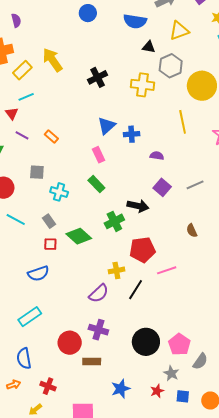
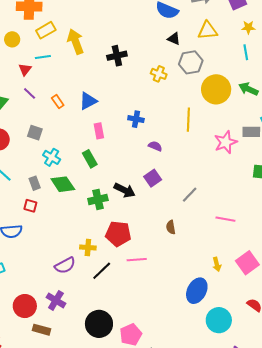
yellow arrow: (52, 60) -> (76, 42), moved
yellow cross: (143, 85) -> (159, 74), size x0.7
blue triangle: (107, 126) -> (88, 101), moved
gray line: (195, 185) -> (190, 195), moved, turned -36
green diamond: (79, 236) -> (63, 184), moved

